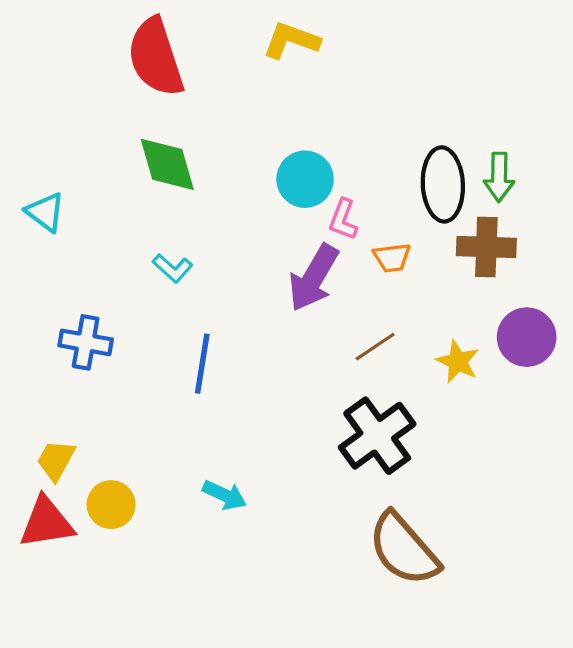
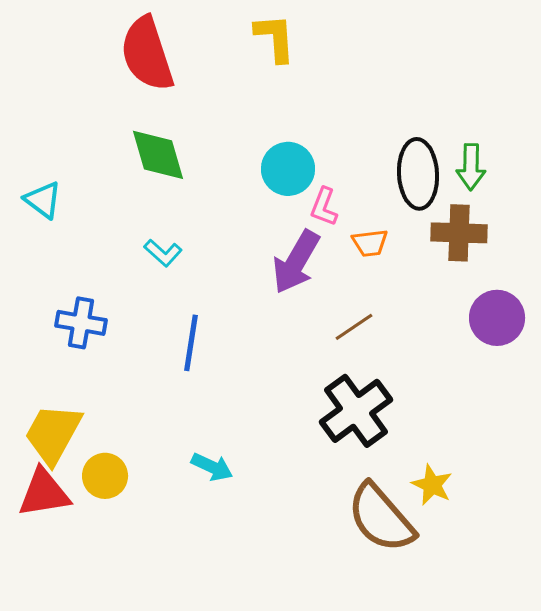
yellow L-shape: (291, 40) -> (275, 38), turned 66
yellow star: (458, 361) -> (432, 485), moved
yellow trapezoid: (56, 460) -> (53, 434), size x1.6

